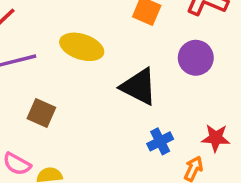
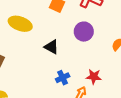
black triangle: (139, 87) -> (51, 47), size x0.7

